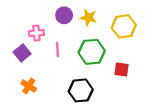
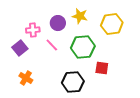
purple circle: (64, 15) -> (58, 23), moved
pink line: (57, 50) -> (52, 45), turned -40
red square: (122, 69) -> (102, 68), moved

